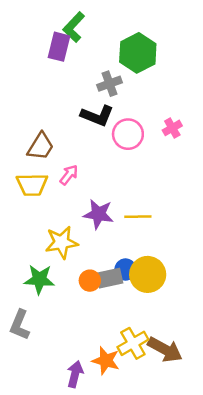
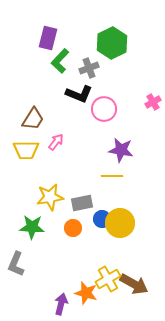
green L-shape: (74, 27) -> (60, 61), moved
pink cross: (172, 128) -> (153, 102), moved
purple star: (98, 214) -> (121, 150), moved
gray rectangle: (110, 278) -> (82, 203), moved

